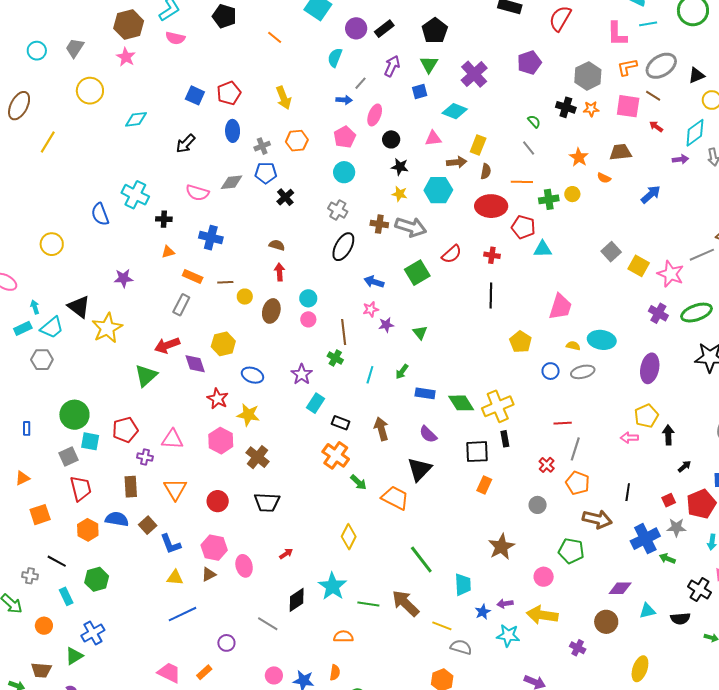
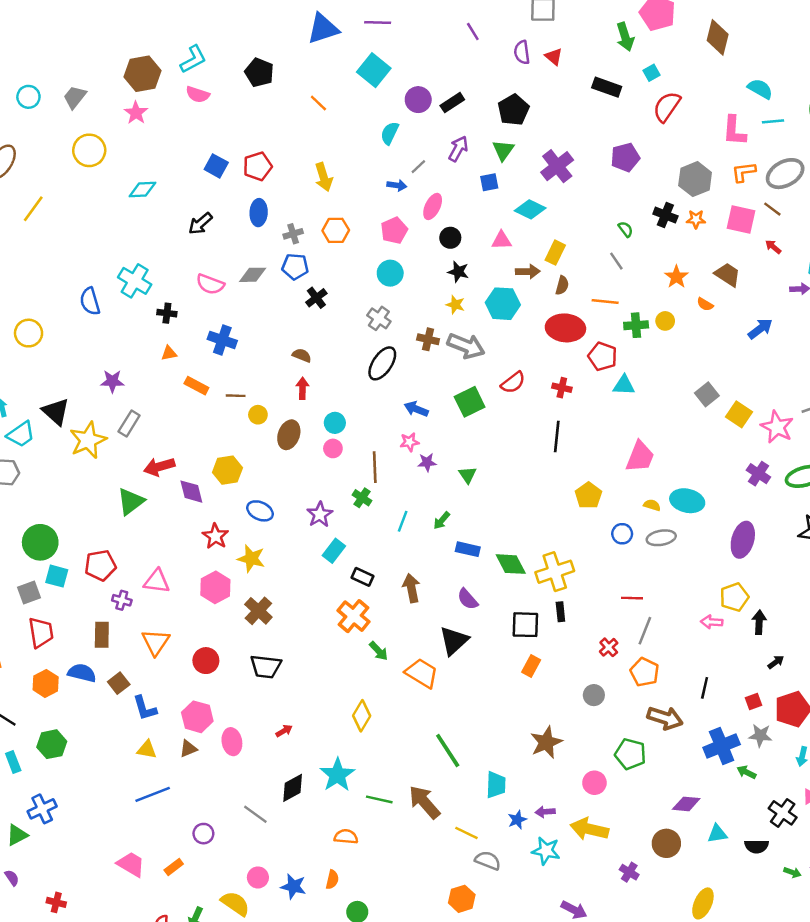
brown trapezoid: (620, 152) -> (728, 275), turned 35
gray rectangle: (181, 305) -> (129, 424), moved

